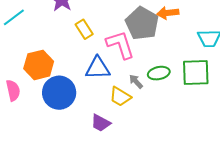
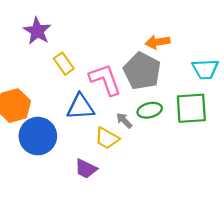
gray pentagon: (142, 23) -> (142, 71), moved

